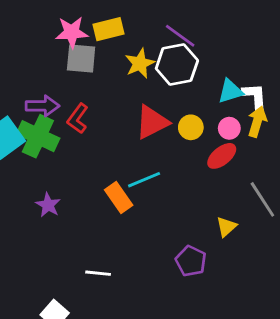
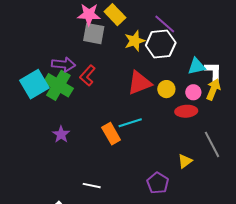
yellow rectangle: (108, 29) -> (115, 15), turned 55
red ellipse: (222, 156) -> (186, 111), turned 30

